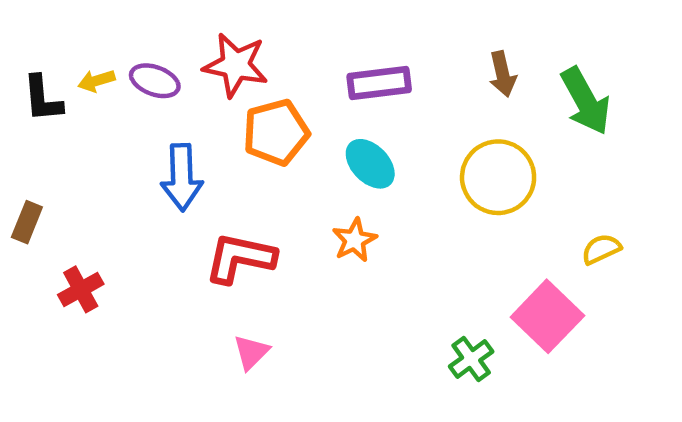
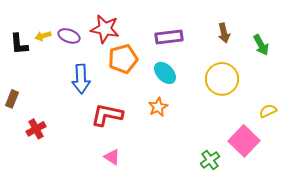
green arrow: (586, 101) -> (261, 45), size x0.7
pink triangle: (251, 352) -> (112, 157), turned -42

